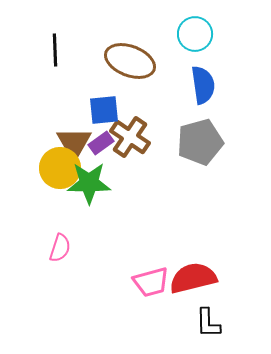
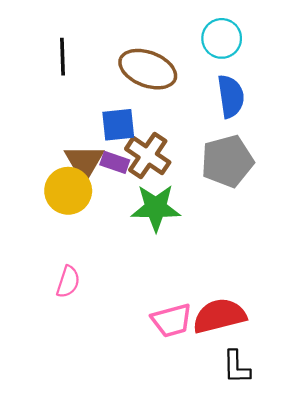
purple rectangle: (101, 143) -> (115, 162), turned 55
green star: (89, 183) -> (156, 208), moved

